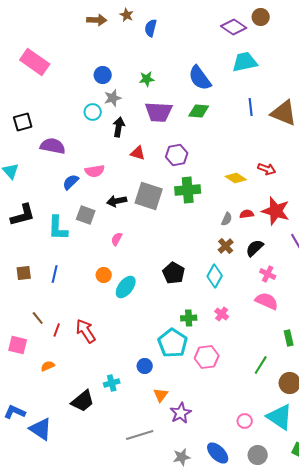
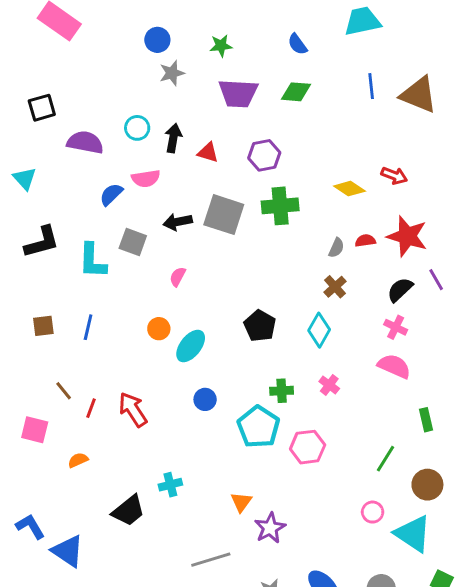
blue semicircle: (200, 78) -> (297, 44), size x0.6
cyan circle: (93, 112) -> (137, 128), moved
black arrow: (119, 127) -> (173, 138), moved
black semicircle: (255, 248) -> (400, 290), moved
blue circle: (145, 366) -> (205, 399), moved
blue L-shape: (15, 412) -> (30, 526), turned 35
pink circle: (245, 421) -> (373, 512), moved

